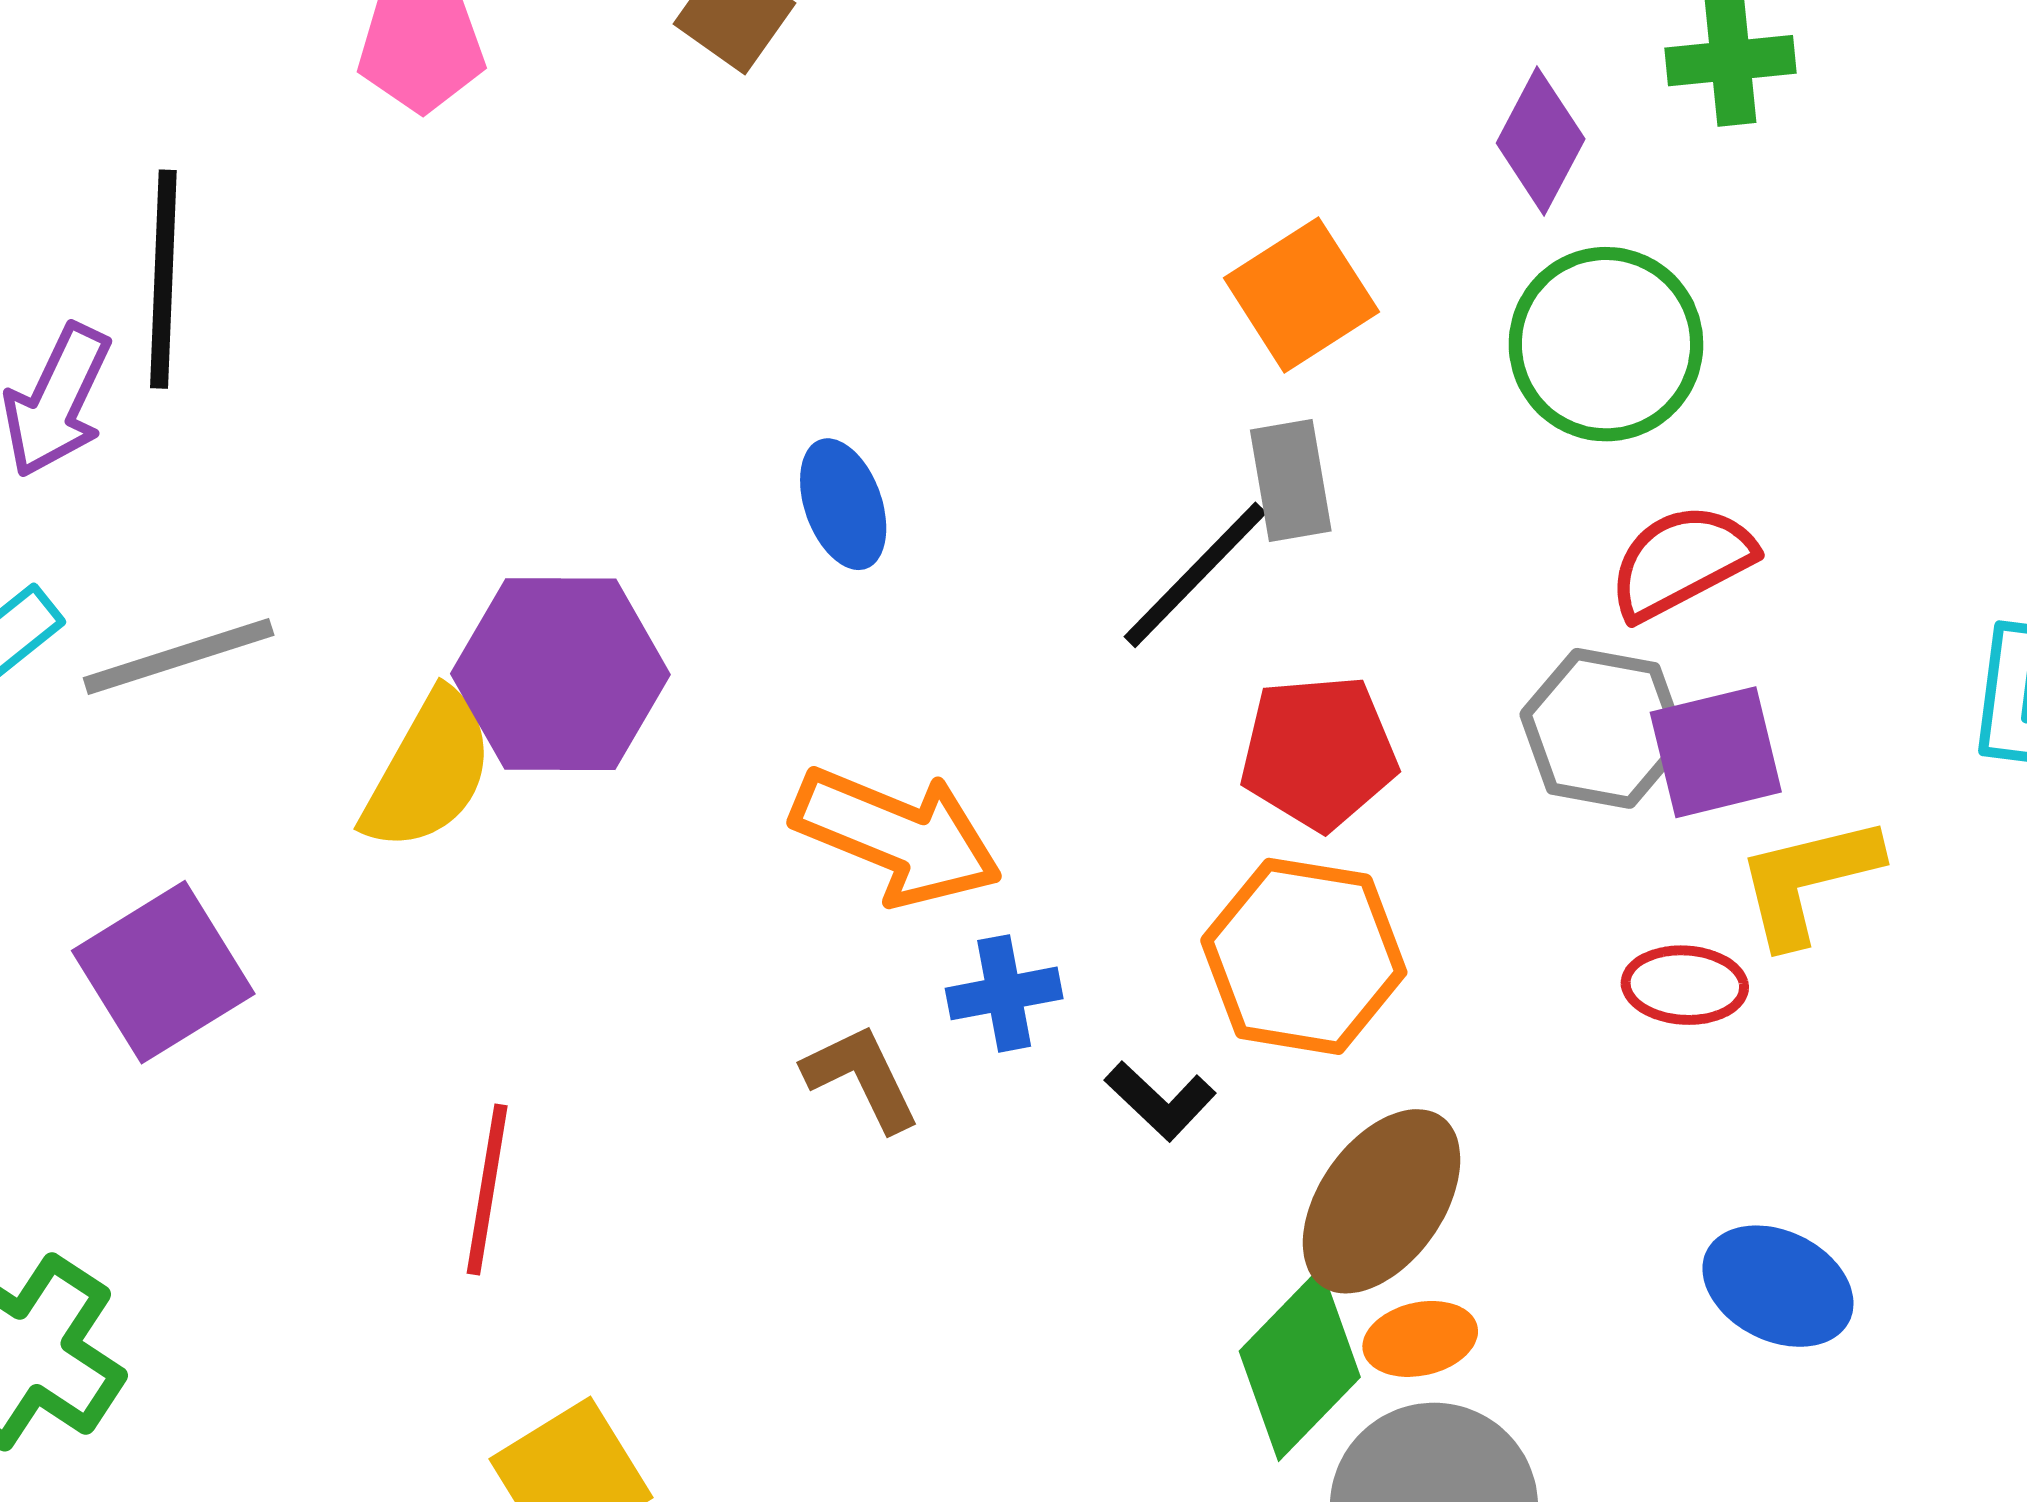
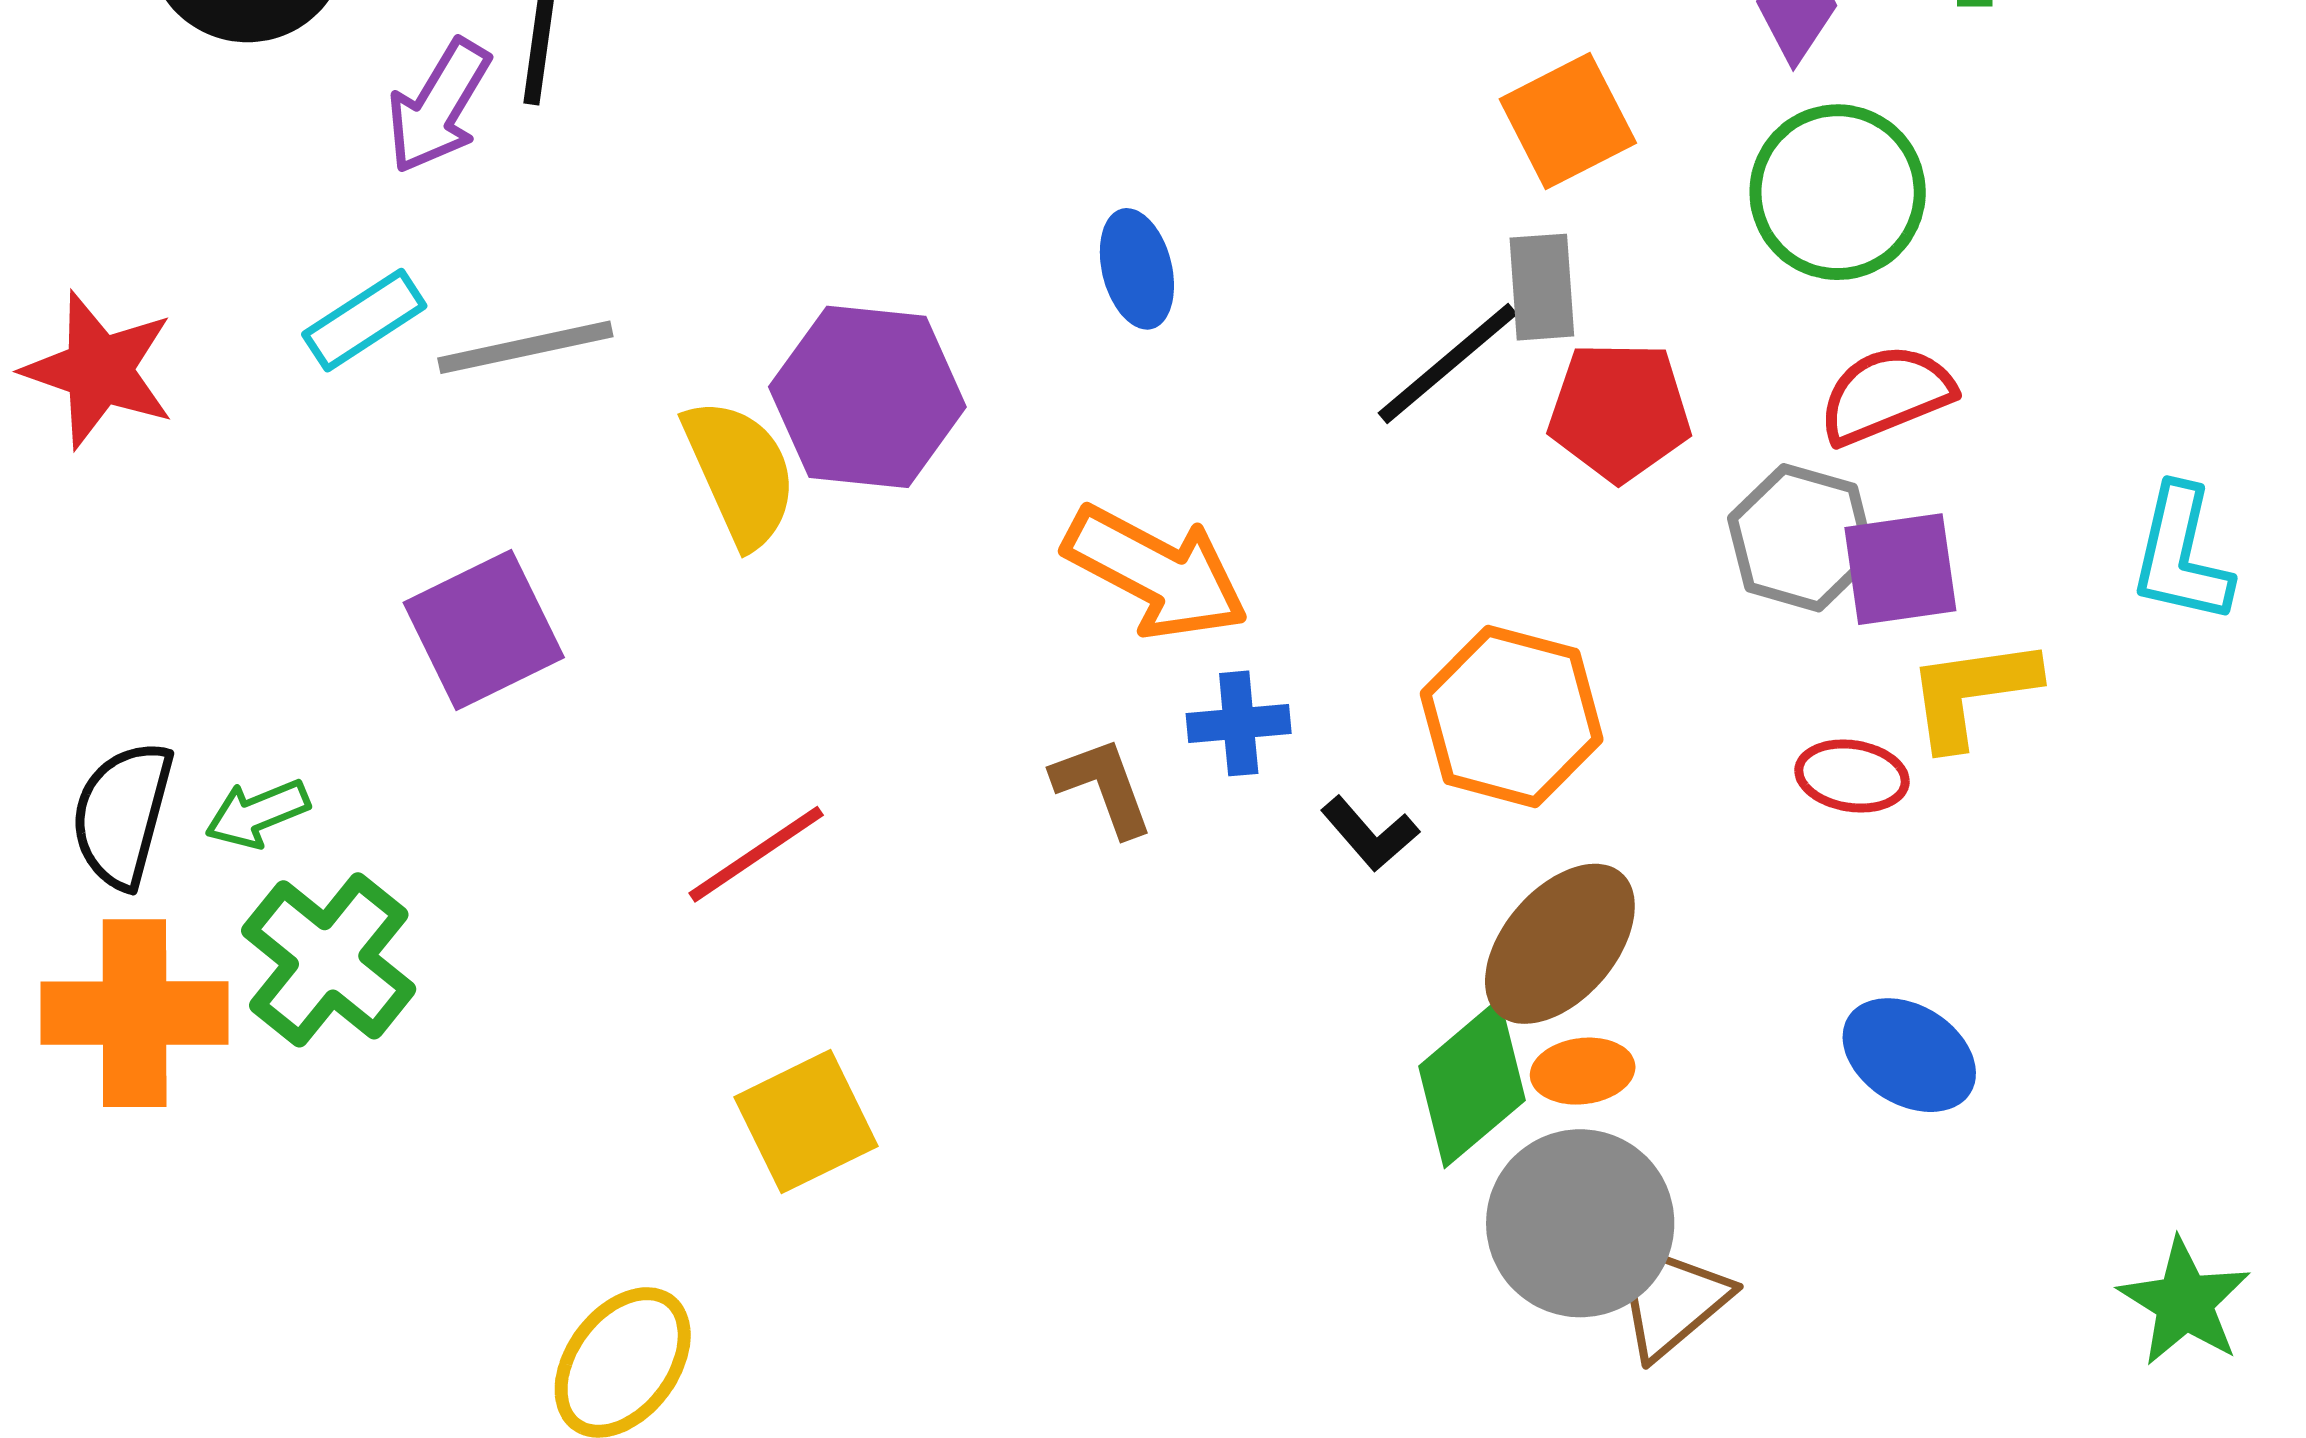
red pentagon: (1319, 752) -> (1619, 411), moved
yellow semicircle: (428, 771) -> (740, 473), turned -59
red line: (487, 1189) -> (756, 854), turned 41

